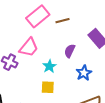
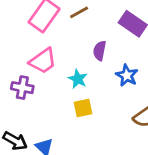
pink trapezoid: (29, 47) -> (43, 61), turned 30

